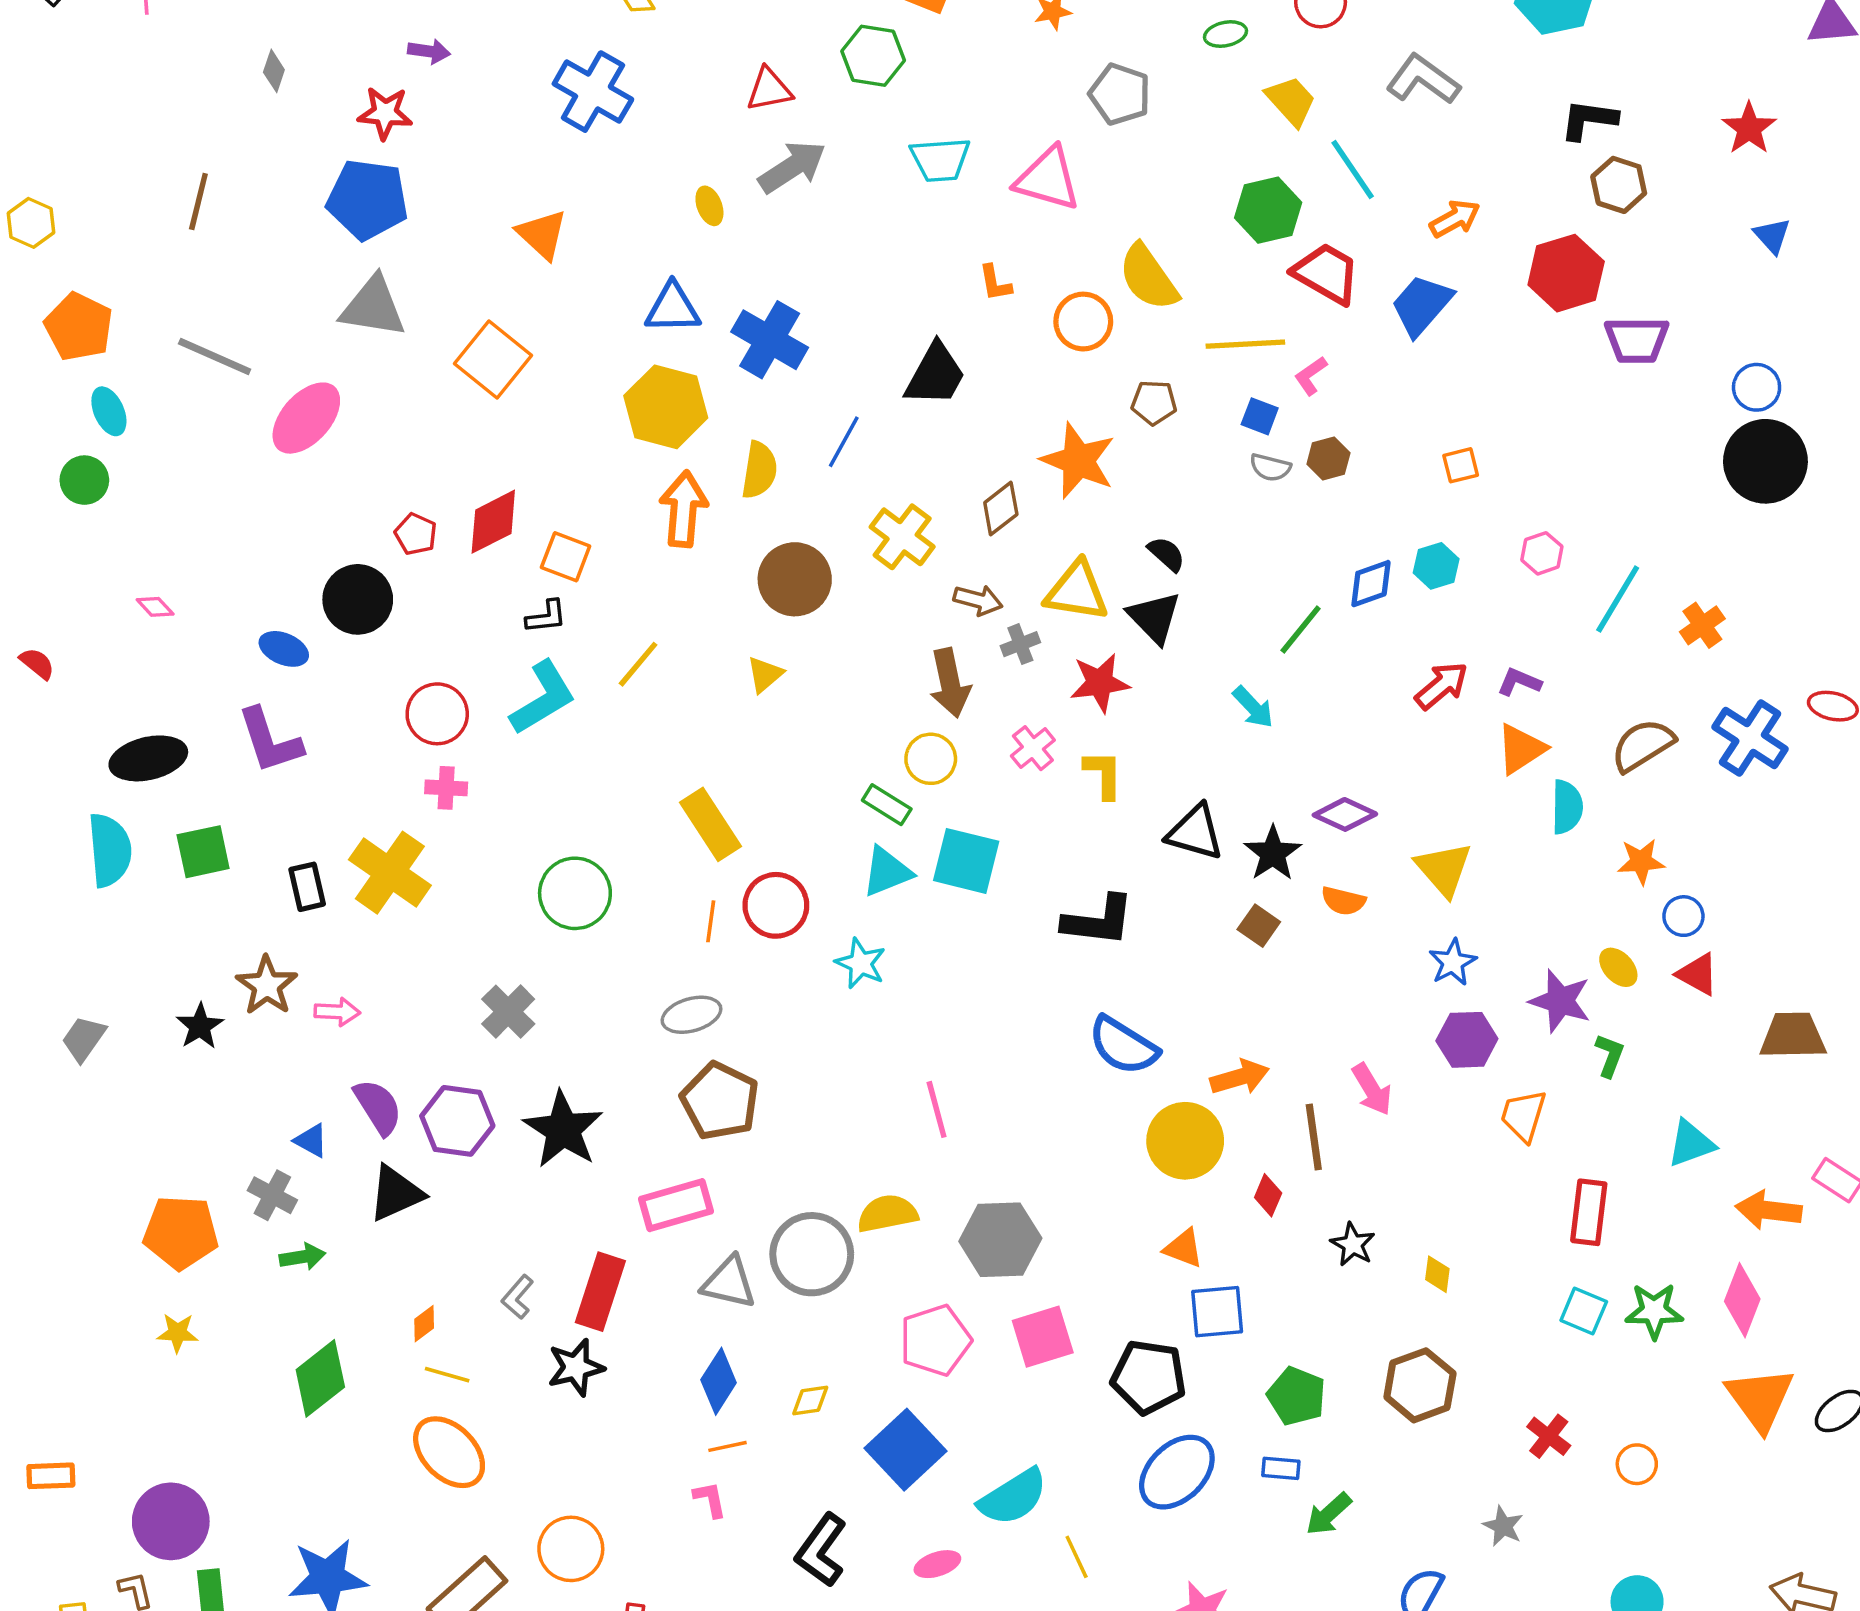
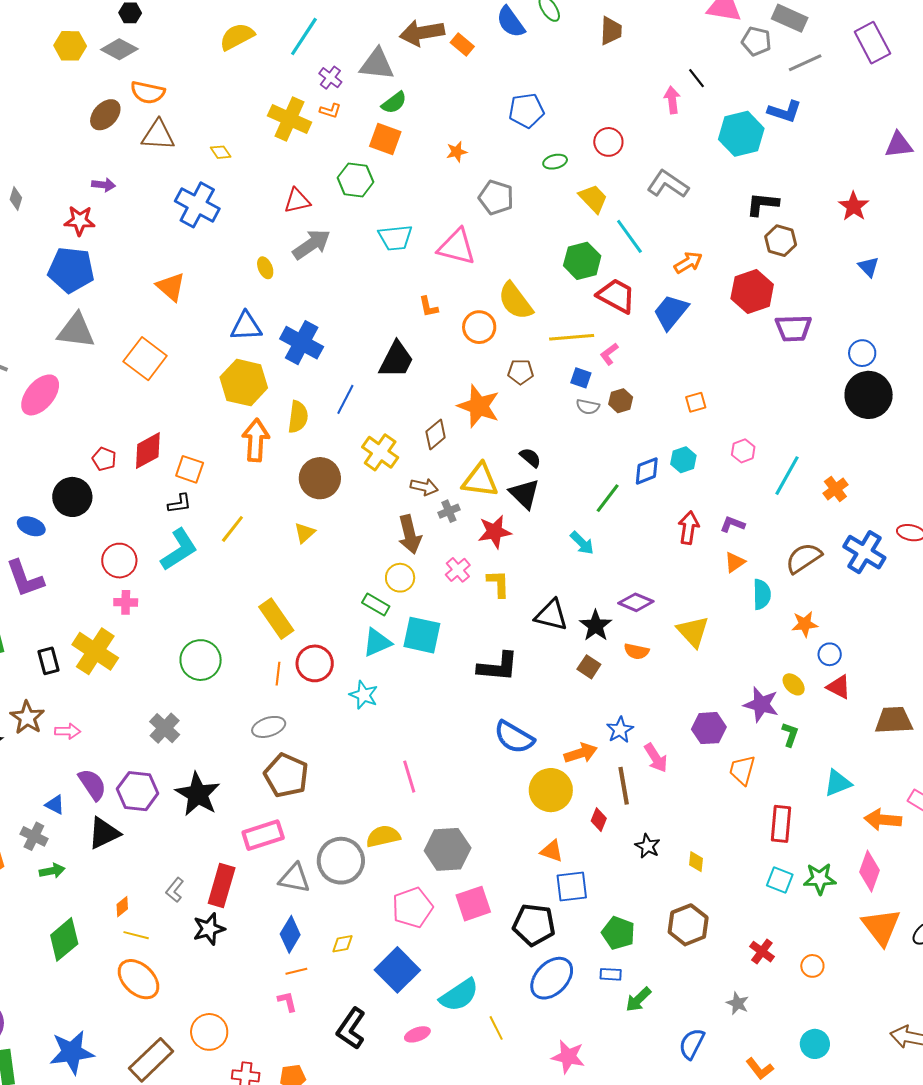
red arrow: (1442, 686) -> (689, 528), turned -40
orange triangle: (1521, 749) -> (735, 562), size x0.7
blue star: (1453, 962) -> (620, 730), moved

